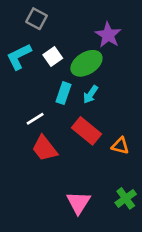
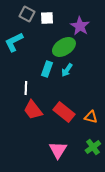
white square: (53, 57) -> (47, 18), moved, turned 32
white line: (35, 119) -> (26, 88), turned -56
red rectangle: (86, 131) -> (64, 112), moved
orange triangle: (120, 146) -> (91, 117), moved

